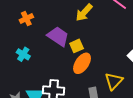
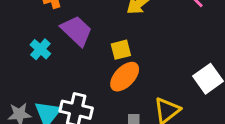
purple trapezoid: (58, 36) -> (77, 31), moved

